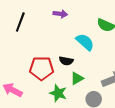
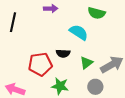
green triangle: (77, 78) -> (86, 63), moved

